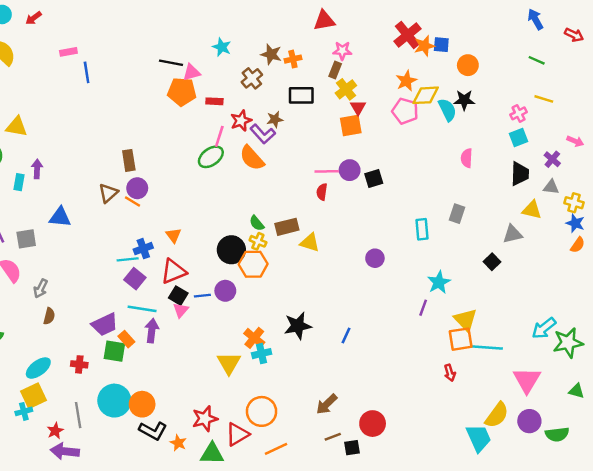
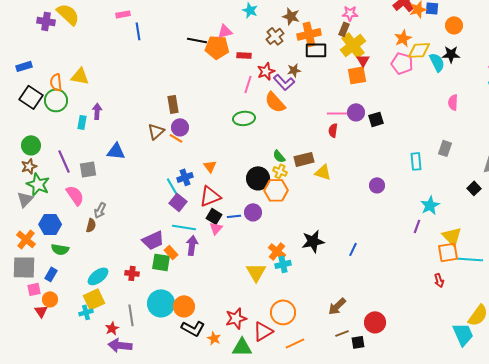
orange cross: (293, 59) -> (309, 34), moved, size x1.6
black line: (171, 63) -> (197, 40), moved
yellow cross: (346, 89) -> (353, 45), size x1.4
green ellipse: (211, 157) -> (244, 118), moved, turned 30
cyan line: (128, 259) -> (172, 186), turned 66
brown semicircle: (49, 316) -> (91, 225), moved

